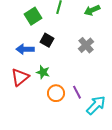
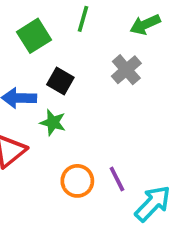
gray cross: (86, 45) -> (126, 70), moved
green star: (43, 72) -> (53, 122), moved

